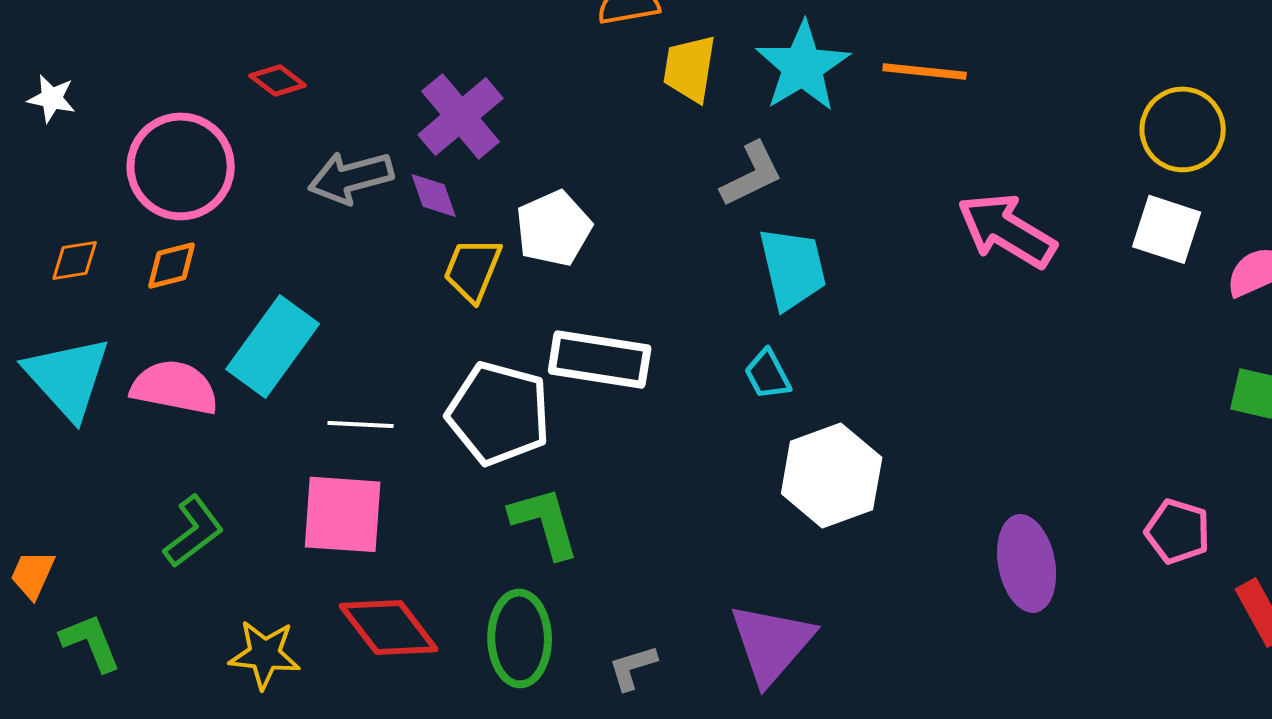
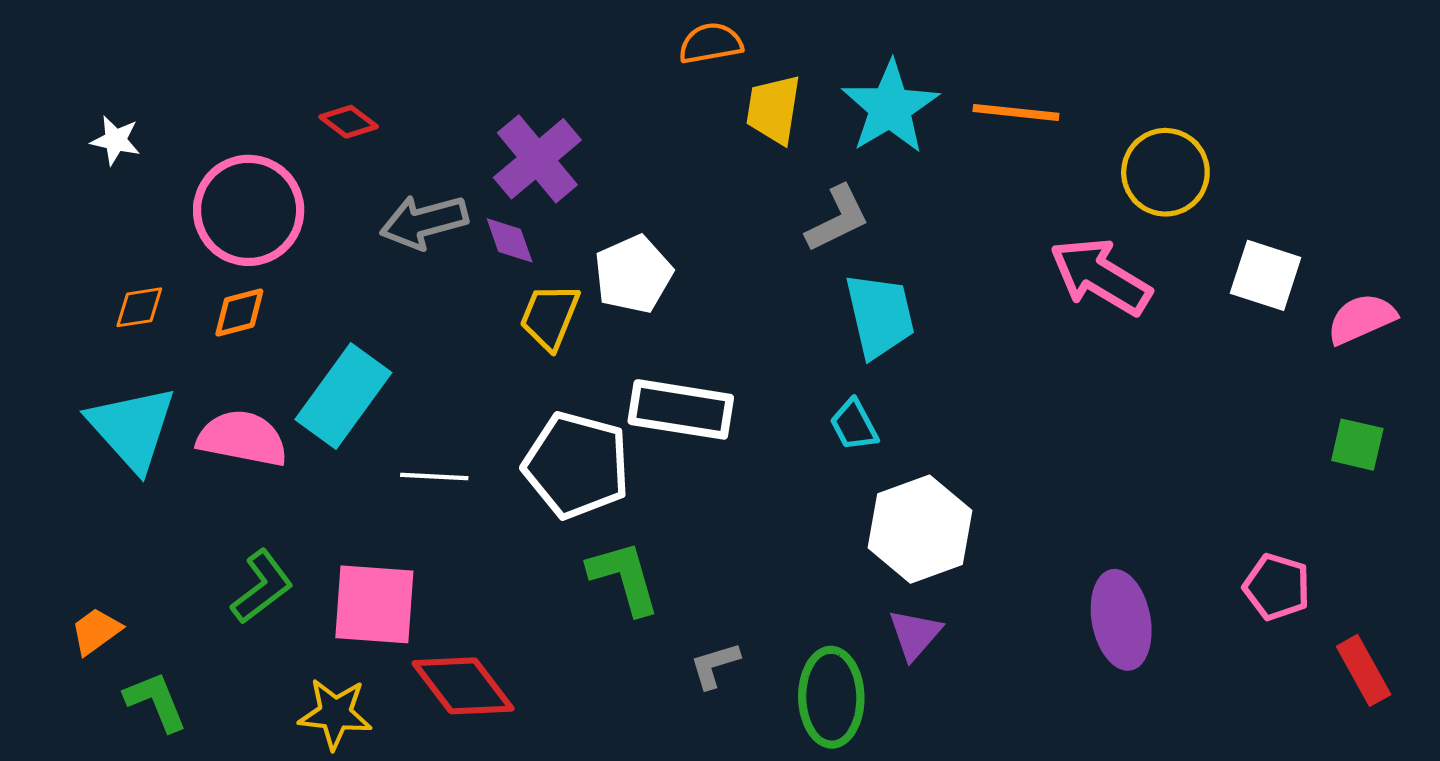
yellow circle: (1183, 129) -> (1165, 172), moved
pink square: (343, 514) -> (374, 604), moved
orange trapezoid: (33, 574) -> (96, 631), turned 30
green ellipse: (520, 638) -> (831, 697), moved
purple triangle: (772, 643) -> (915, 634), moved, size x0.6
gray L-shape: (633, 667) -> (715, 665), moved

